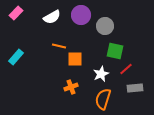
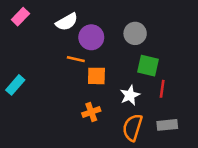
purple circle: (81, 15) -> (91, 37), moved
cyan rectangle: (16, 57) -> (15, 85), moved
red line: (126, 69) -> (162, 89), turned -40
gray rectangle: (135, 88) -> (167, 125), moved

